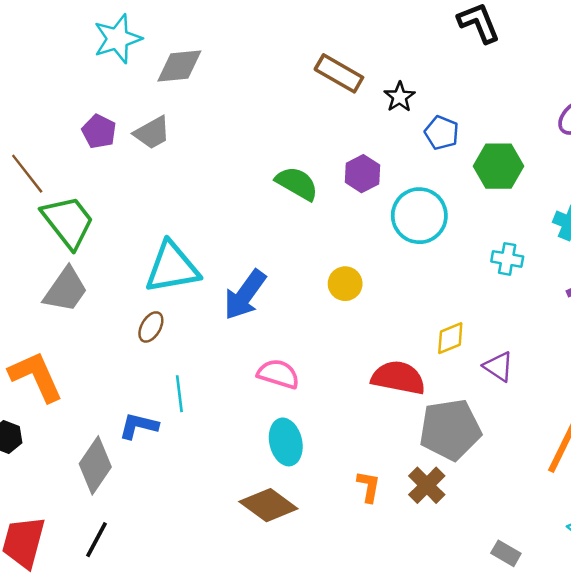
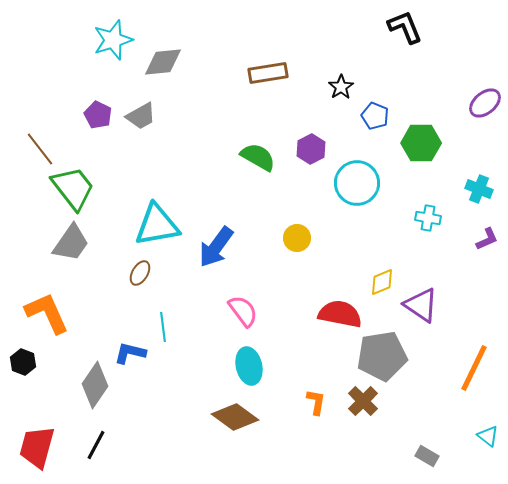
brown rectangle: (339, 73) -> (268, 73), moved, turned -39
purple triangle: (498, 367) -> (421, 305), size x1.4
pink semicircle: (278, 374) -> (243, 311), turned 36

